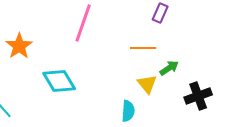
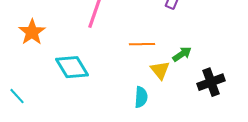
orange line: (143, 48) -> (142, 44), moved

